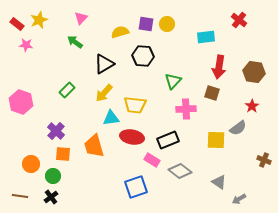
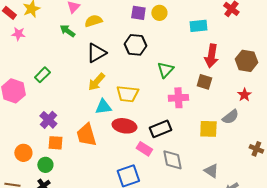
yellow semicircle: (120, 32) -> (93, 21), moved
green rectangle: (67, 90) -> (42, 75), moved
gray diamond: (180, 171) -> (172, 160), turned 40

